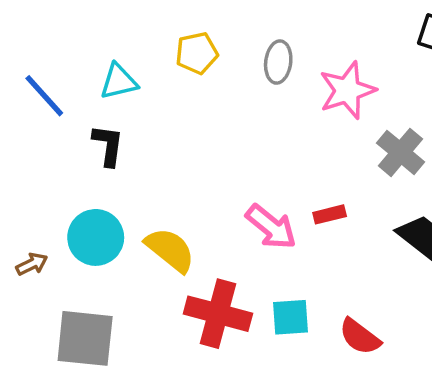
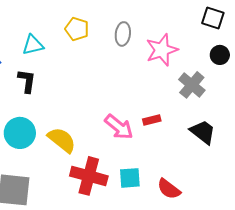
yellow pentagon: (197, 53) -> (77, 29), turned 30

